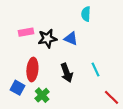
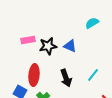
cyan semicircle: (86, 14) -> (92, 23), moved, turned 56
cyan line: (95, 70) -> (93, 75), turned 64

